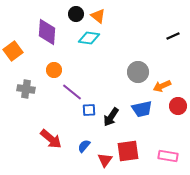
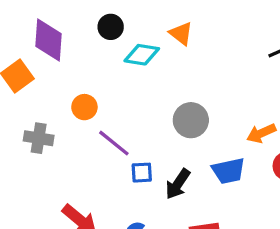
black circle: (76, 14) -> (111, 27), moved
orange triangle: (98, 16) -> (181, 33), moved
purple diamond: (47, 32) -> (48, 40), moved
gray circle: (138, 72) -> (191, 120), moved

